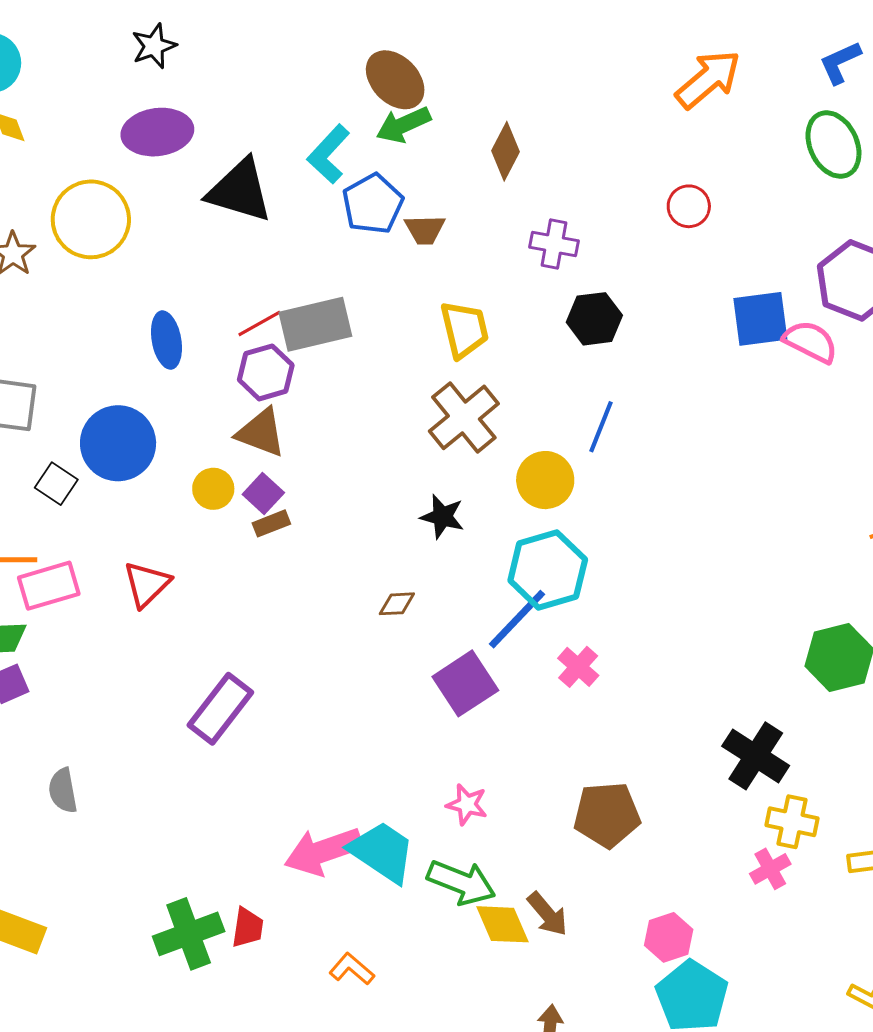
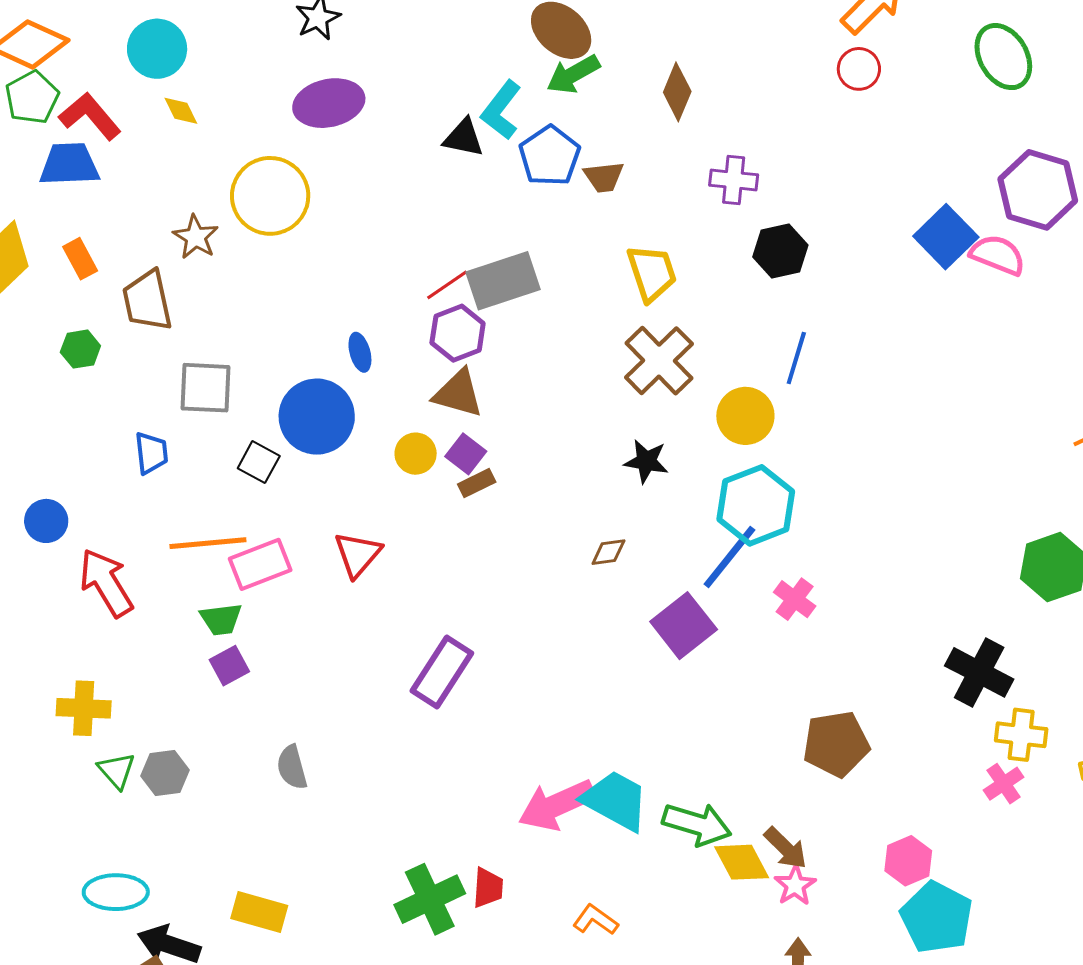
black triangle: (240, 191) -> (464, 138), moved, size x0.6
red circle: (689, 206) -> (859, 69), moved
blue square: (760, 319) -> (946, 237), turned -32
blue ellipse: (166, 340) -> (360, 352), moved, size x0.7
pink star: (467, 804) -> (795, 885), moved, turned 30

